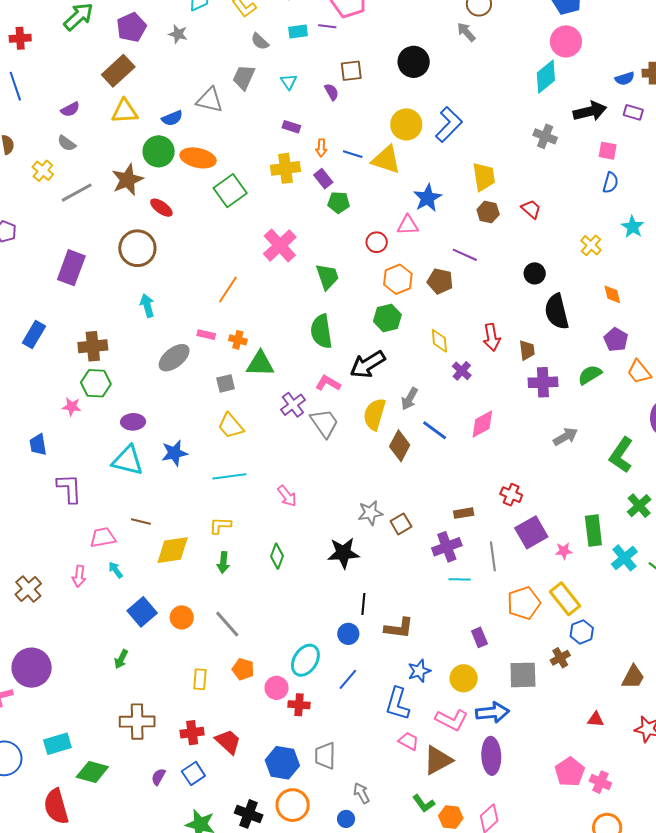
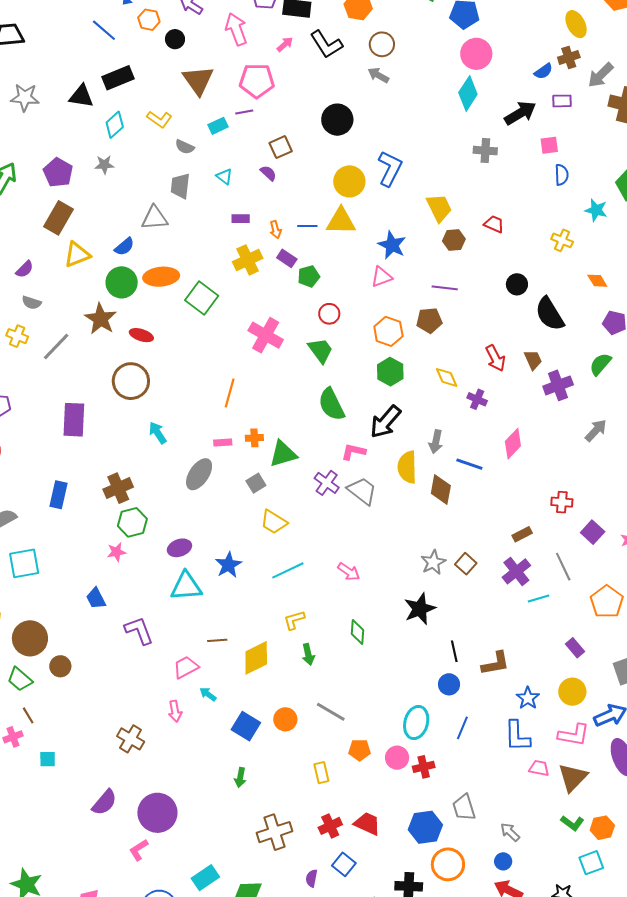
red circle: (377, 242) -> (329, 314), moved
purple square: (531, 532) -> (593, 532), size x0.7

